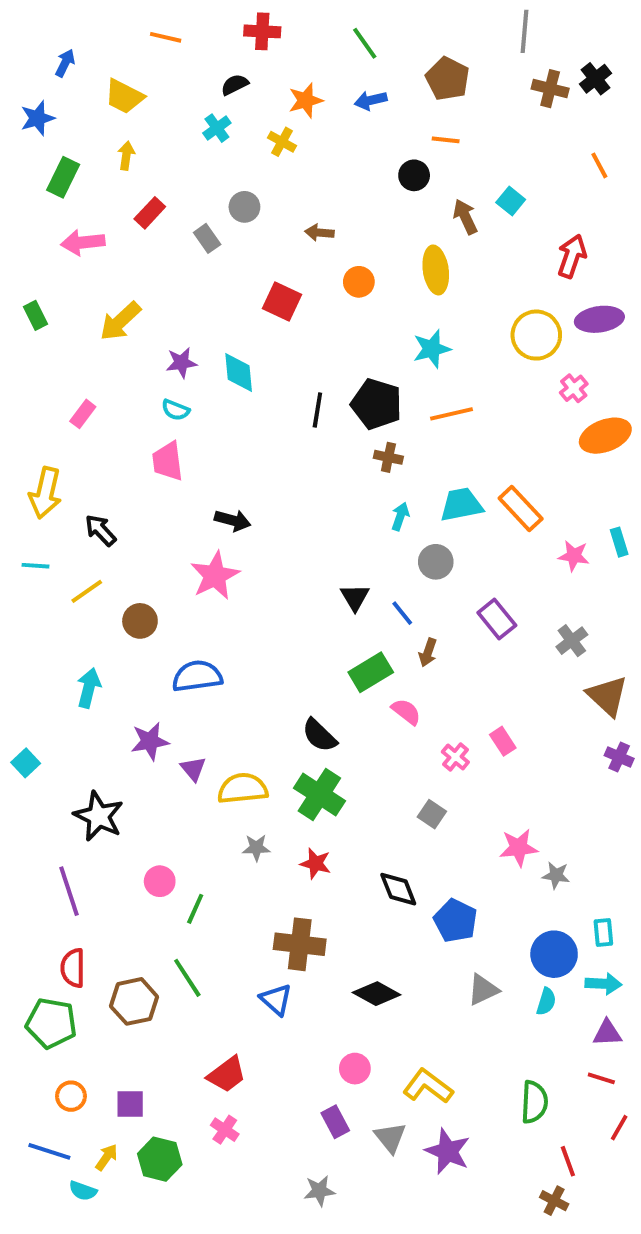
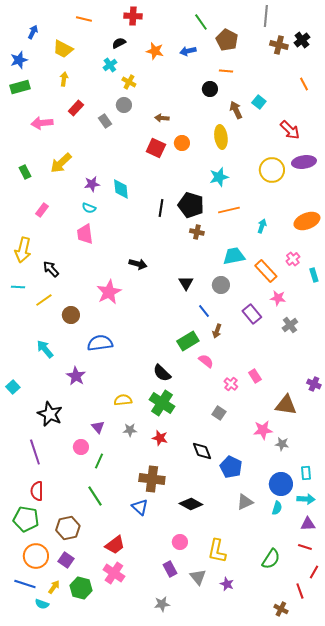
green line: (365, 43) -> (201, 22), moved
orange star: (306, 100) -> (155, 51), turned 30
yellow cross: (282, 142) -> (129, 82), moved
green rectangle: (63, 177) -> (20, 87), moved, turned 48
red arrow: (572, 256) -> (290, 130), turned 115
red square: (282, 302) -> (156, 148), moved
green rectangle: (35, 315) -> (25, 172), moved
pink cross: (574, 388) -> (293, 259), moved
orange rectangle: (521, 509) -> (266, 271), moved
cyan arrow: (400, 516) -> (262, 226), moved
black arrow: (233, 520) -> (138, 264), moved
pink star: (574, 556) -> (278, 298), moved
black triangle: (355, 597) -> (186, 283), moved
cyan arrow: (89, 688) -> (45, 349), turned -54
brown triangle: (607, 696) -> (286, 405), moved, turned -35
purple star: (150, 741) -> (76, 376), turned -30
purple triangle: (193, 769) -> (98, 427), moved
yellow semicircle: (243, 789) -> (123, 400), size x0.7
brown hexagon: (134, 1001) -> (68, 528), moved
yellow L-shape: (428, 1086) -> (217, 551), turned -115
orange circle: (71, 1096) -> (36, 556), size x1.6
green semicircle: (534, 1102) -> (271, 559), turned 30
purple square: (130, 1104) -> (66, 560), turned 35
pink cross: (225, 1130) -> (114, 573), size x1.5
purple star: (448, 1151) -> (227, 584), size x0.6
red line: (568, 1161) -> (300, 591), moved

